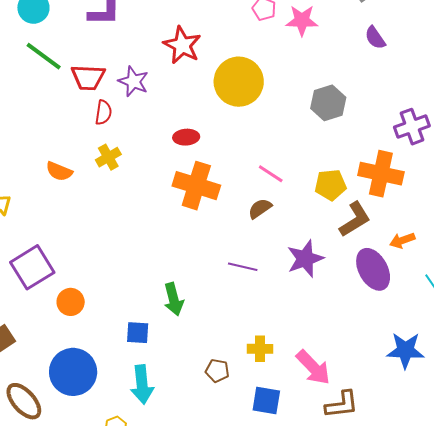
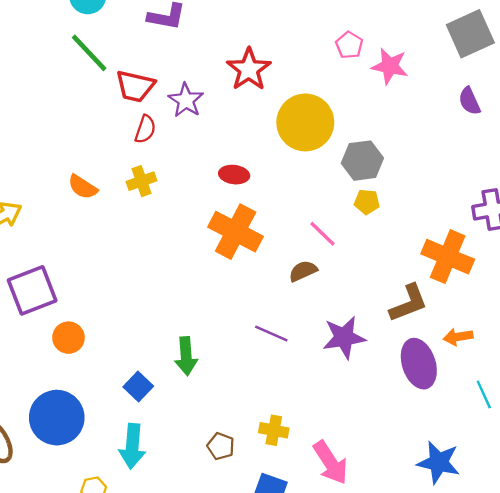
gray hexagon: (328, 103) -> (362, 161), moved
yellow pentagon: (331, 185) -> (367, 202), moved, size x0.7
blue square: (138, 333) -> (138, 386), turned 30

